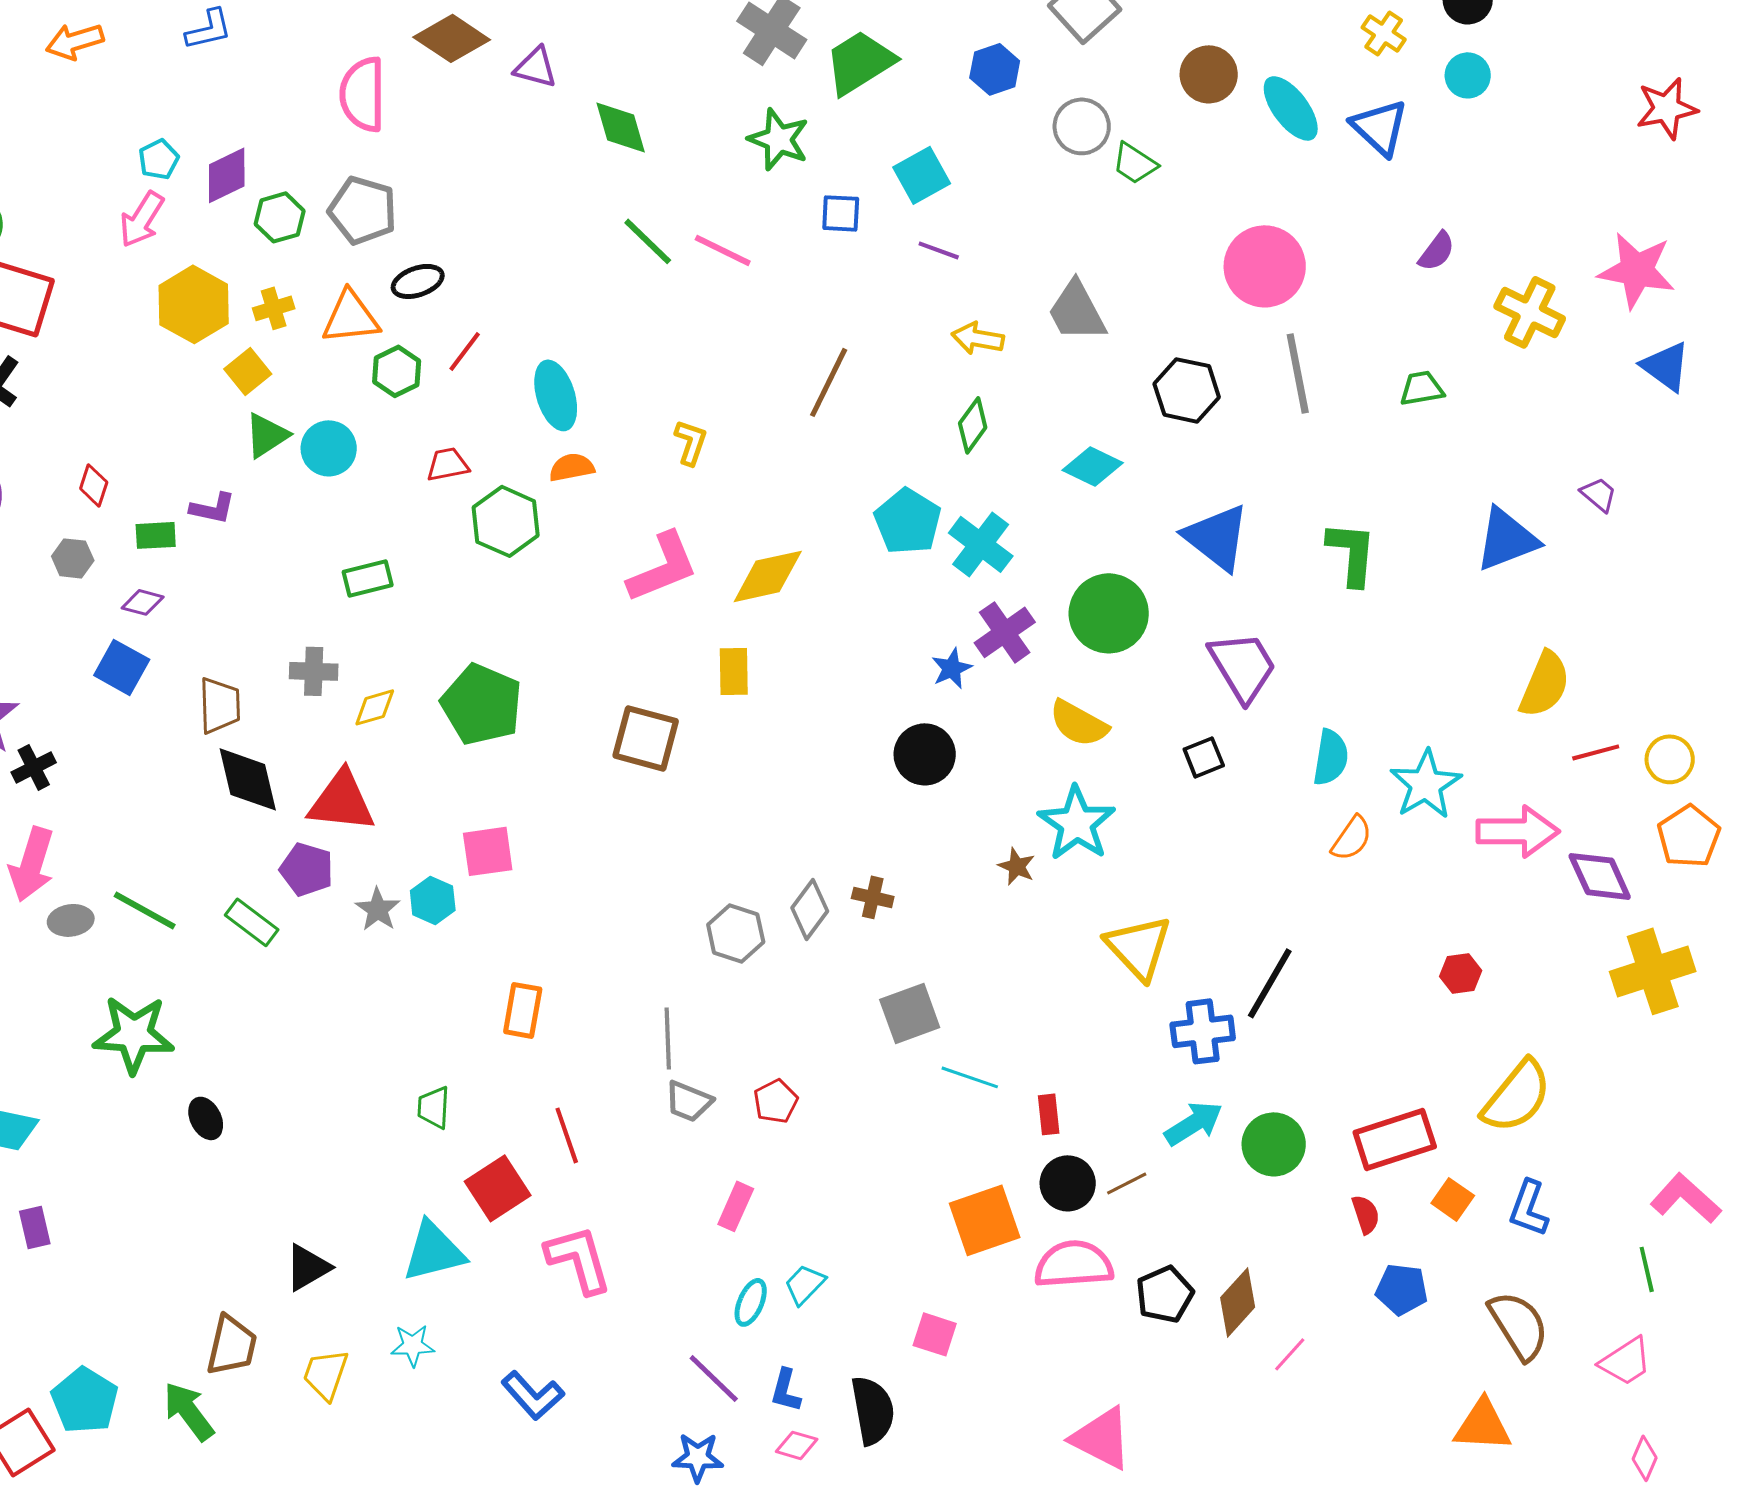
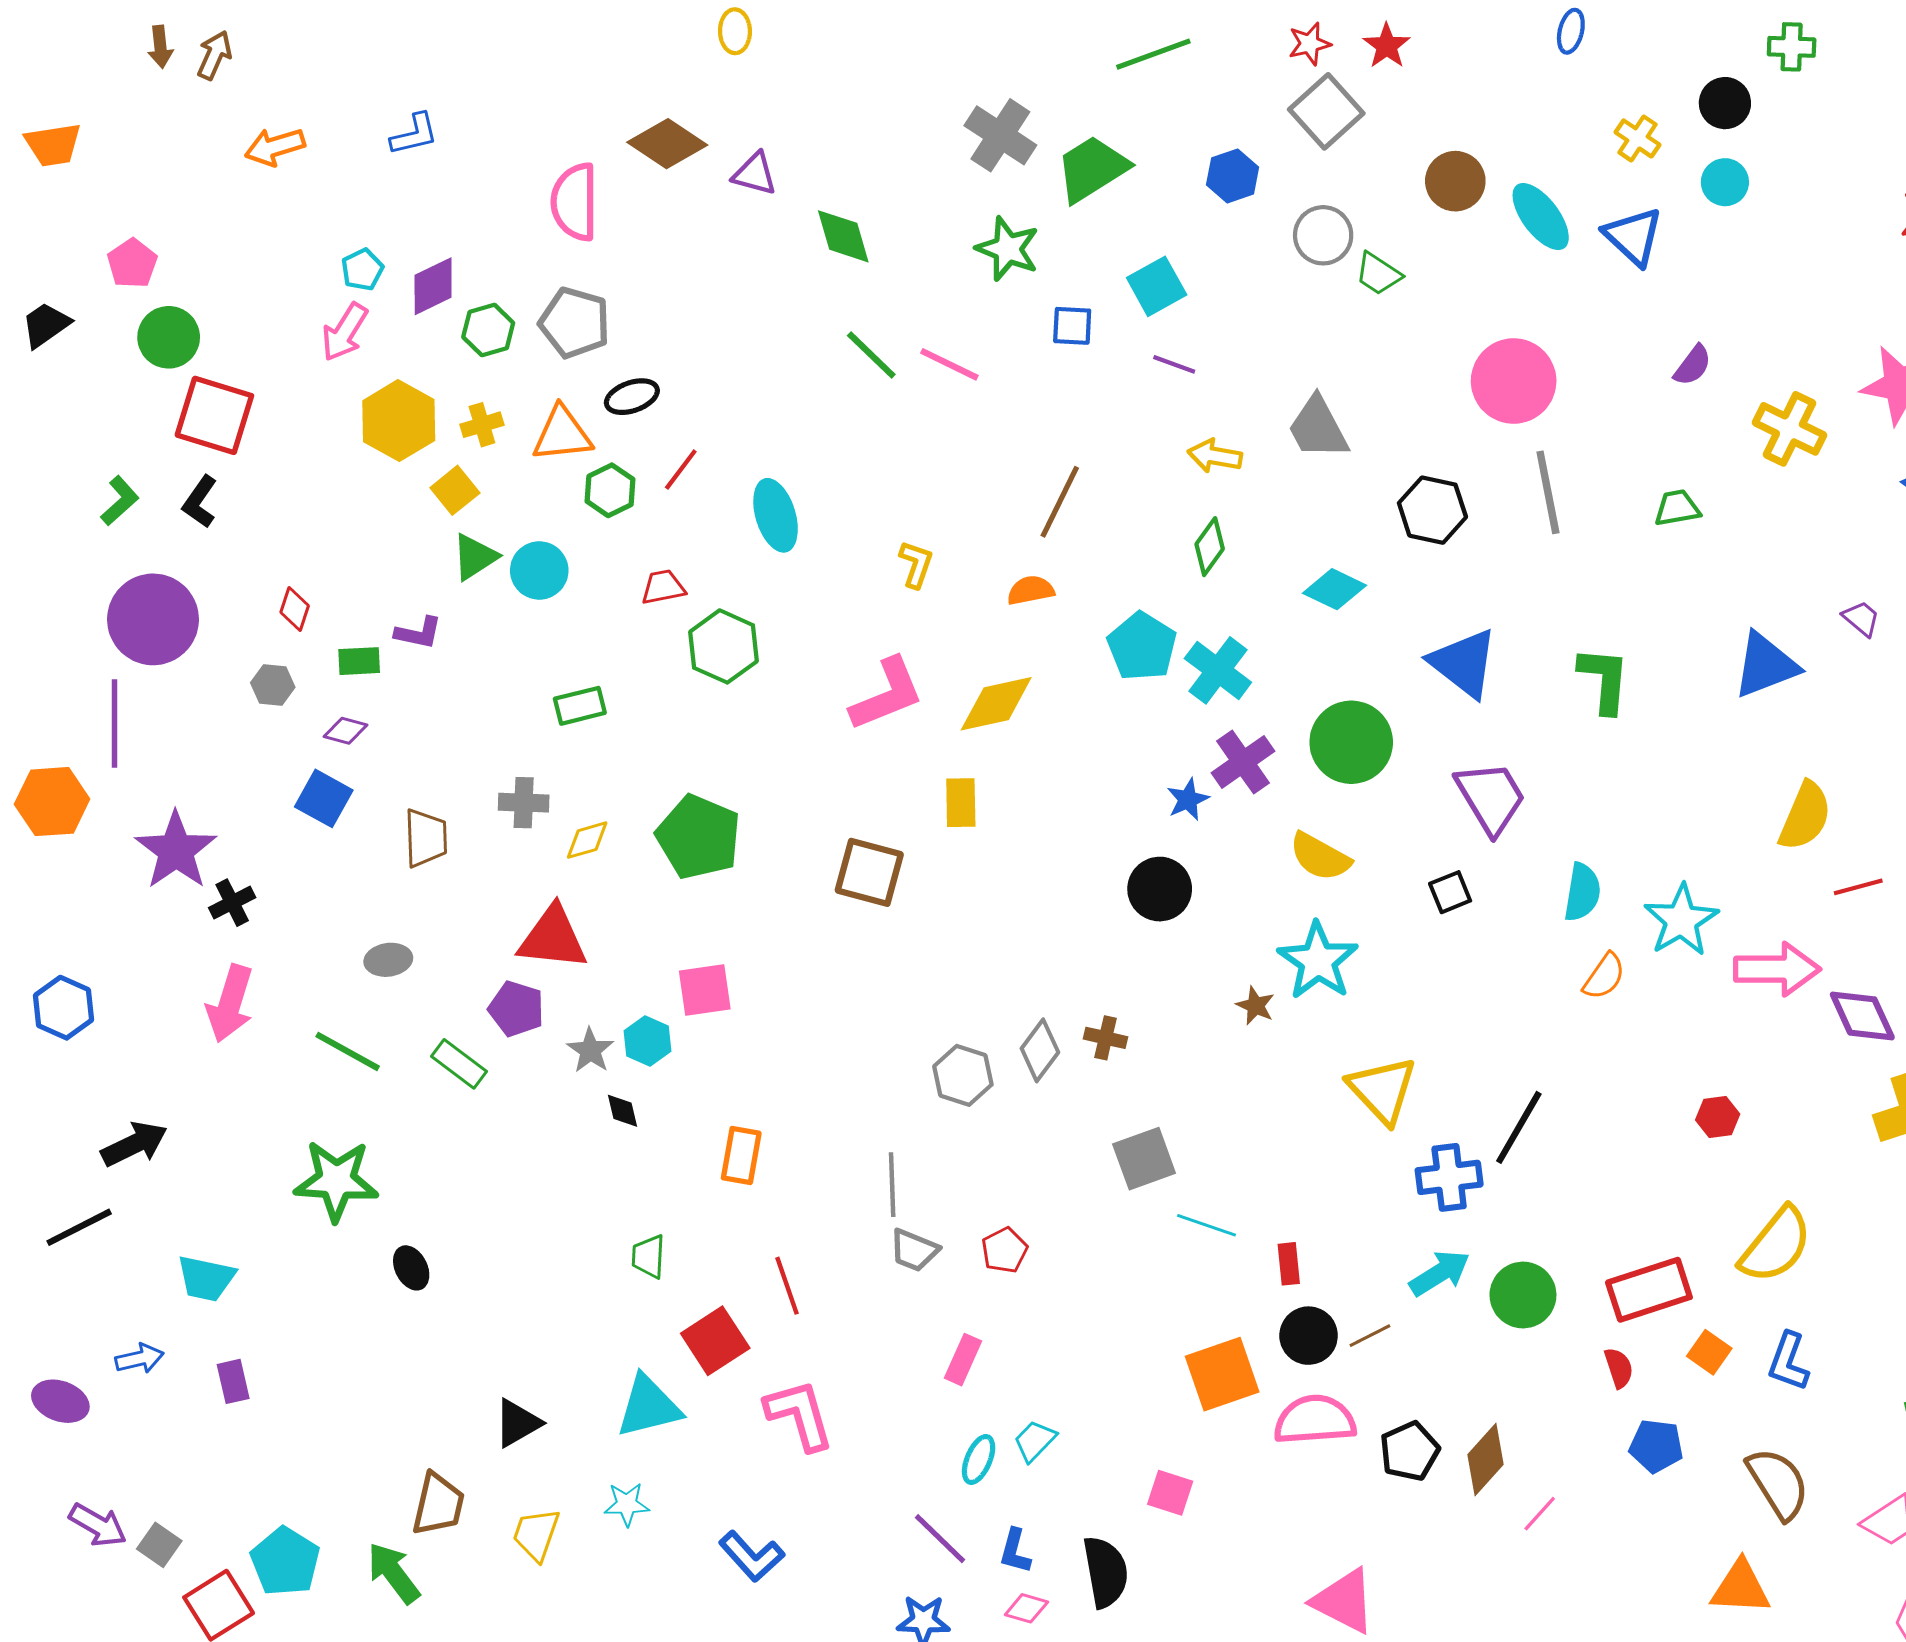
orange semicircle: (572, 467) -> (1031, 590), moved
black diamond: (248, 779) -> (623, 1111), moved, size x0.5
gray ellipse: (71, 920) -> (388, 960), moved

